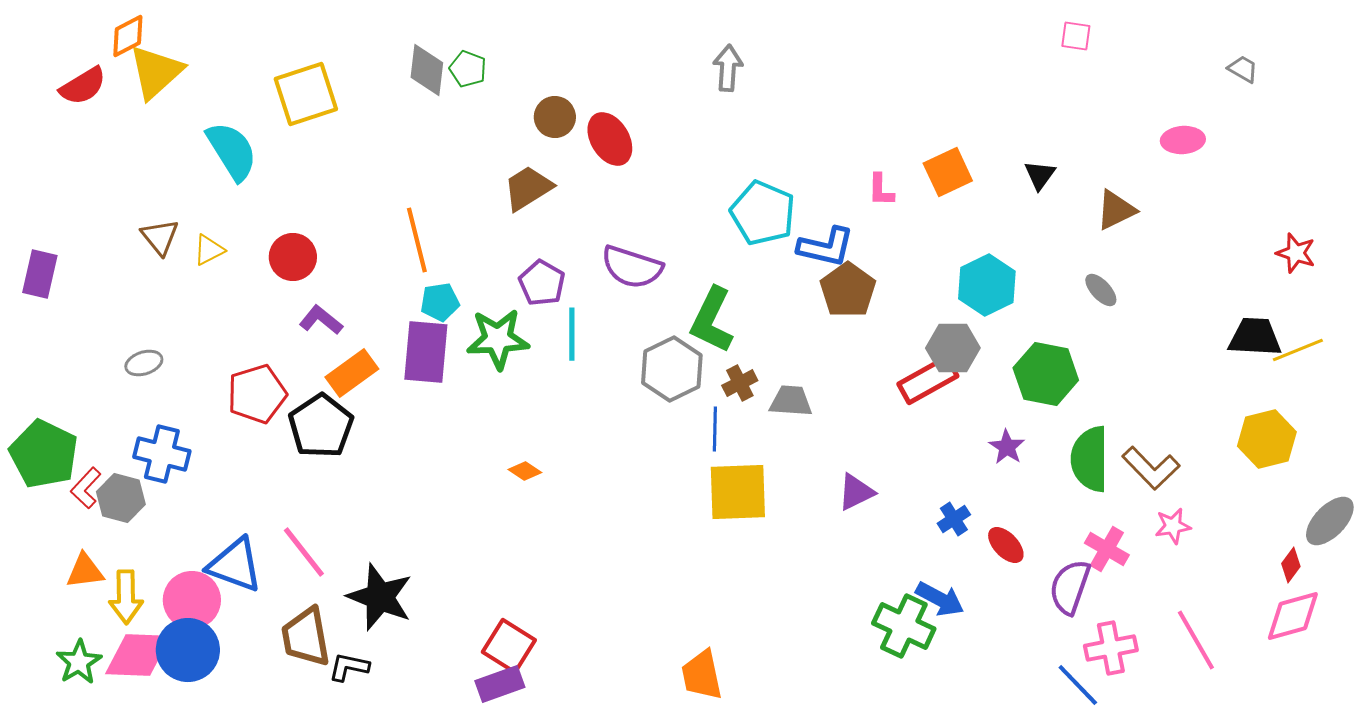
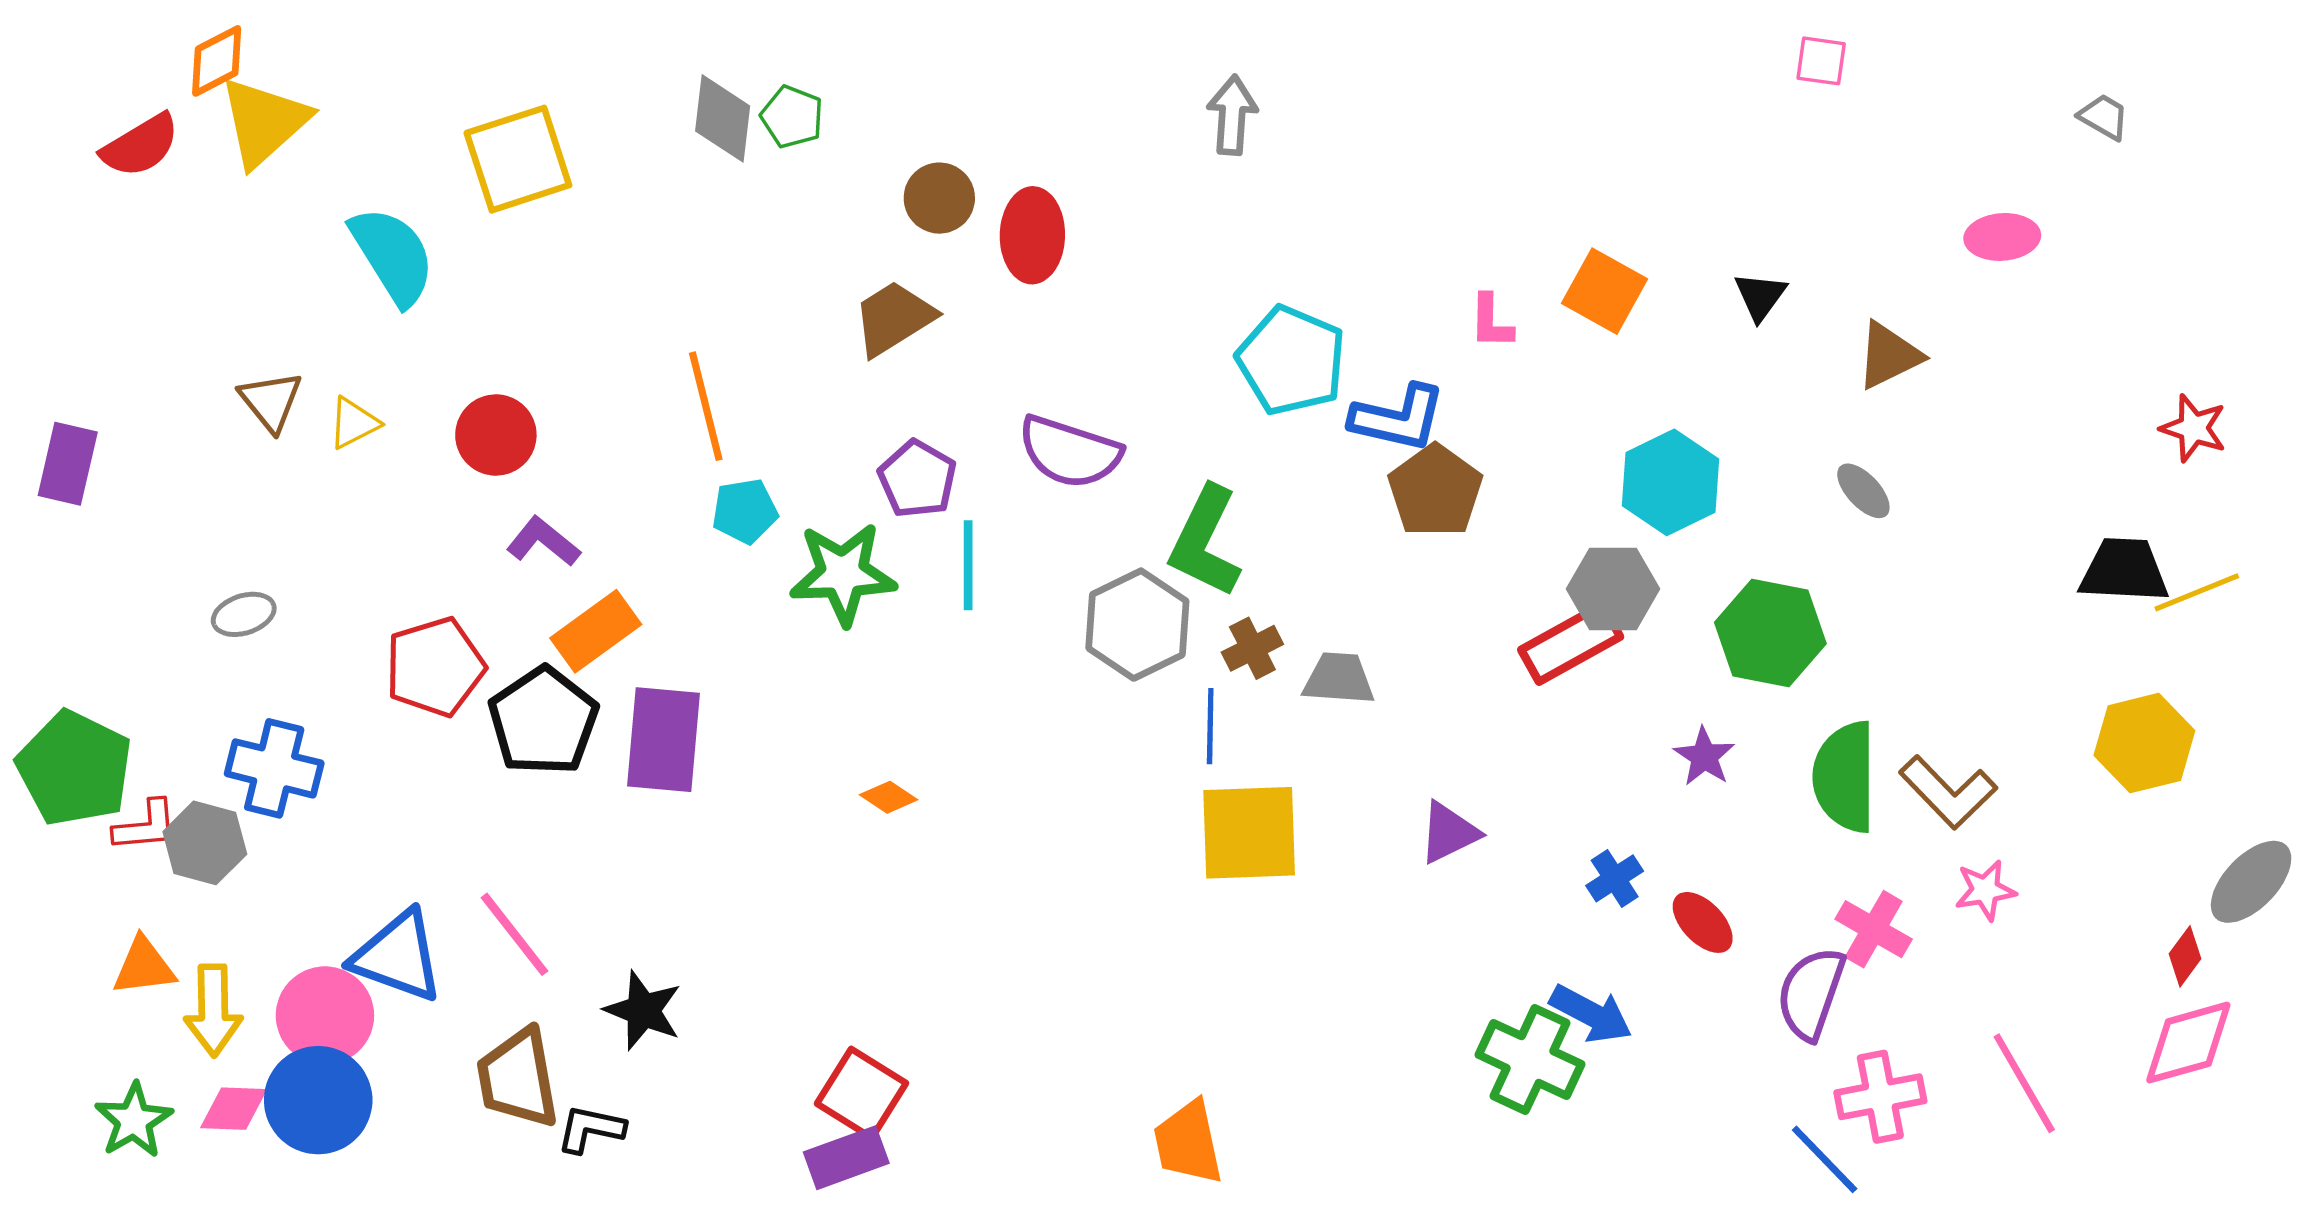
red ellipse: (610, 139) -> (1032, 235), turned 32
orange square: (948, 172) -> (1604, 291), turned -36
purple rectangle: (426, 352) -> (663, 740), moved
red L-shape: (86, 488) -> (146, 826), turned -138
black star: (380, 597) -> (643, 1010), size x0.7
pink diamond: (138, 655) -> (234, 1109), size x0.6

